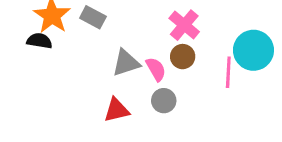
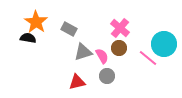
gray rectangle: (93, 17) -> (69, 29), moved
pink line: (228, 72) -> (148, 58), turned -54

